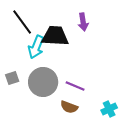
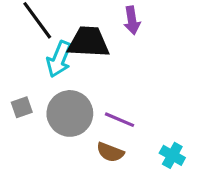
cyan cross: (109, 109) -> (172, 155), turned -35

